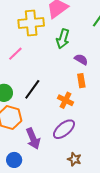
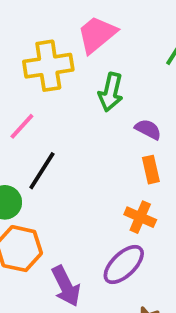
black line: (32, 89) -> (42, 171), moved
orange cross: (66, 100) -> (140, 217), moved

